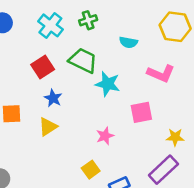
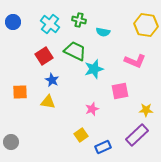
green cross: (88, 20) -> (79, 20), turned 32
cyan semicircle: (128, 42) -> (103, 32), moved
cyan star: (108, 84) -> (94, 69), turned -30
yellow triangle: (48, 127) -> (48, 102), turned 42

